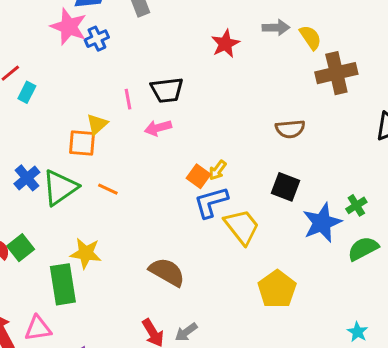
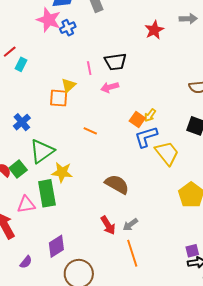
green triangle: (60, 188) -> (42, 151), moved
orange line: (108, 189) -> (90, 131), moved
pink triangle: (38, 328) -> (26, 205), moved

